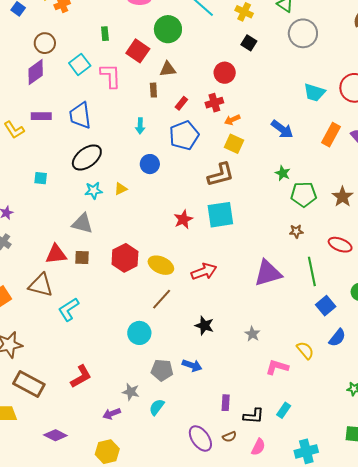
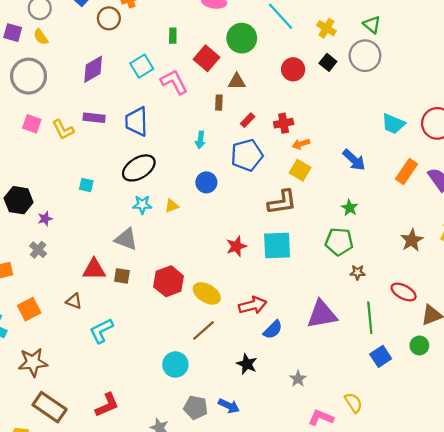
gray circle: (303, 33) -> (365, 56), moved
brown circle: (45, 43) -> (109, 18), moved
red circle: (225, 73) -> (293, 69), moved
pink L-shape: (111, 76) -> (174, 82), turned -32
green pentagon: (304, 194) -> (339, 242), moved
brown triangle: (41, 285) -> (74, 301), size x0.6
blue semicircle: (337, 338) -> (273, 330), moved

